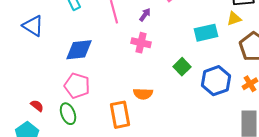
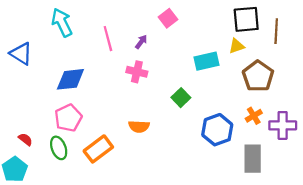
blue hexagon: (216, 81) -> (217, 130), moved
pink pentagon: (77, 86) -> (68, 118), turned 30
orange rectangle: (120, 115) -> (98, 149), moved, turned 64

